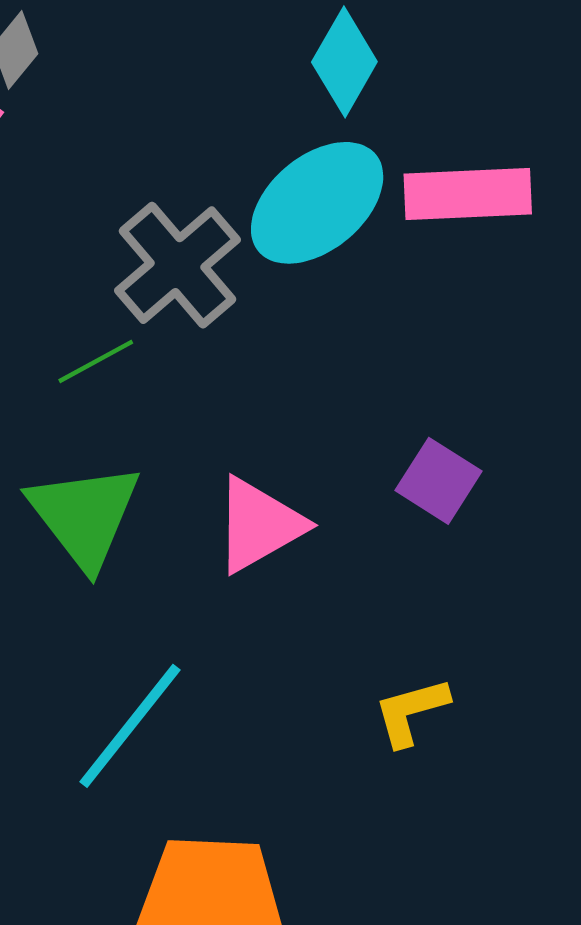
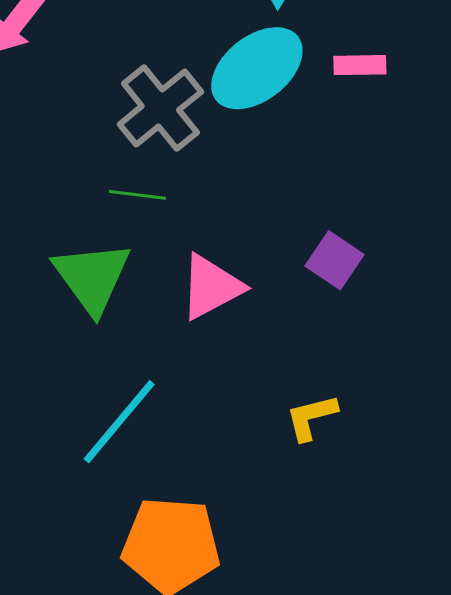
pink rectangle: (468, 194) -> (360, 65), size x0.6
green line: (96, 361) -> (137, 195), moved, turned 34

